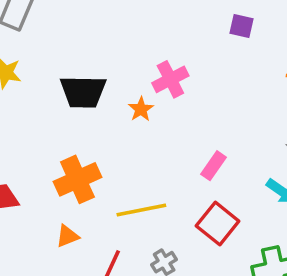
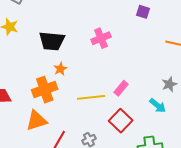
orange star: (141, 109) -> (60, 69), moved
yellow line: (141, 210) -> (91, 97), moved
orange triangle: (67, 236) -> (36, 121), size x1.6

